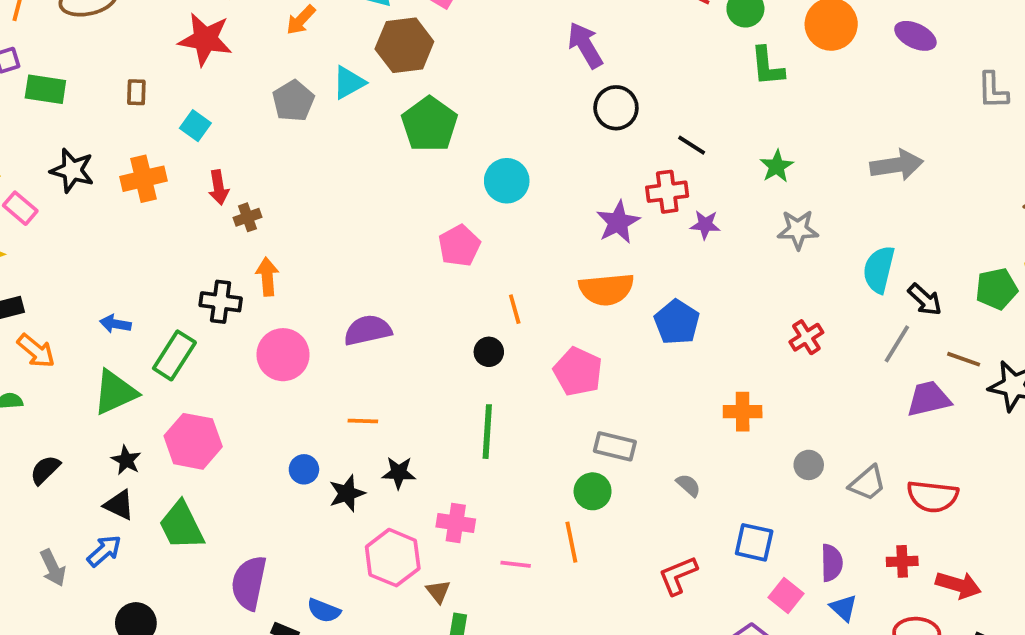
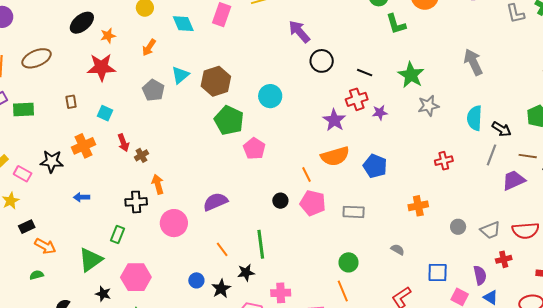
brown hexagon: (404, 45) -> (216, 81), moved
green pentagon: (430, 124) -> (229, 120), moved
gray arrow: (897, 165) -> (473, 62), turned -96
green star: (777, 166) -> (411, 75), size x1.5
black star: (72, 170) -> (52, 161), moved
cyan circle: (507, 181) -> (270, 96), moved
orange line: (515, 309) -> (306, 174), moved
blue arrow: (115, 324) -> (82, 197), moved
red cross: (806, 337) -> (444, 161), turned 30
green rectangle: (174, 355) -> (118, 234), size x0.7
pink pentagon: (578, 372) -> (313, 203), moved
orange line: (363, 421) -> (222, 249), turned 63
green line: (487, 432) -> (261, 244), moved
gray rectangle: (615, 446) -> (354, 212), moved
gray trapezoid: (867, 483) -> (490, 230), turned 30
red cross: (902, 561) -> (504, 259), moved

